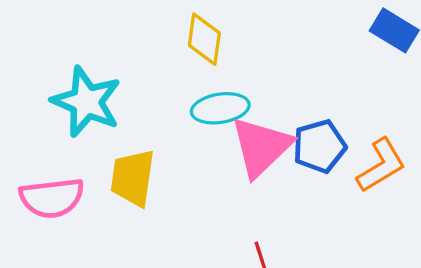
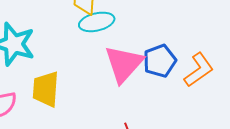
cyan ellipse: (220, 108) -> (97, 22), moved

